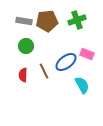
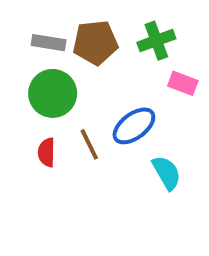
green circle: (26, 46) -> (53, 93), size x1.5
pink rectangle: (87, 54) -> (183, 83), moved

